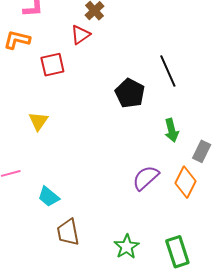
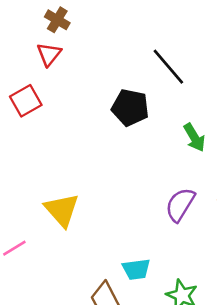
yellow triangle: (38, 121) -> (62, 210), moved, size x1.4
cyan trapezoid: (49, 197) -> (136, 269), moved, turned -30

